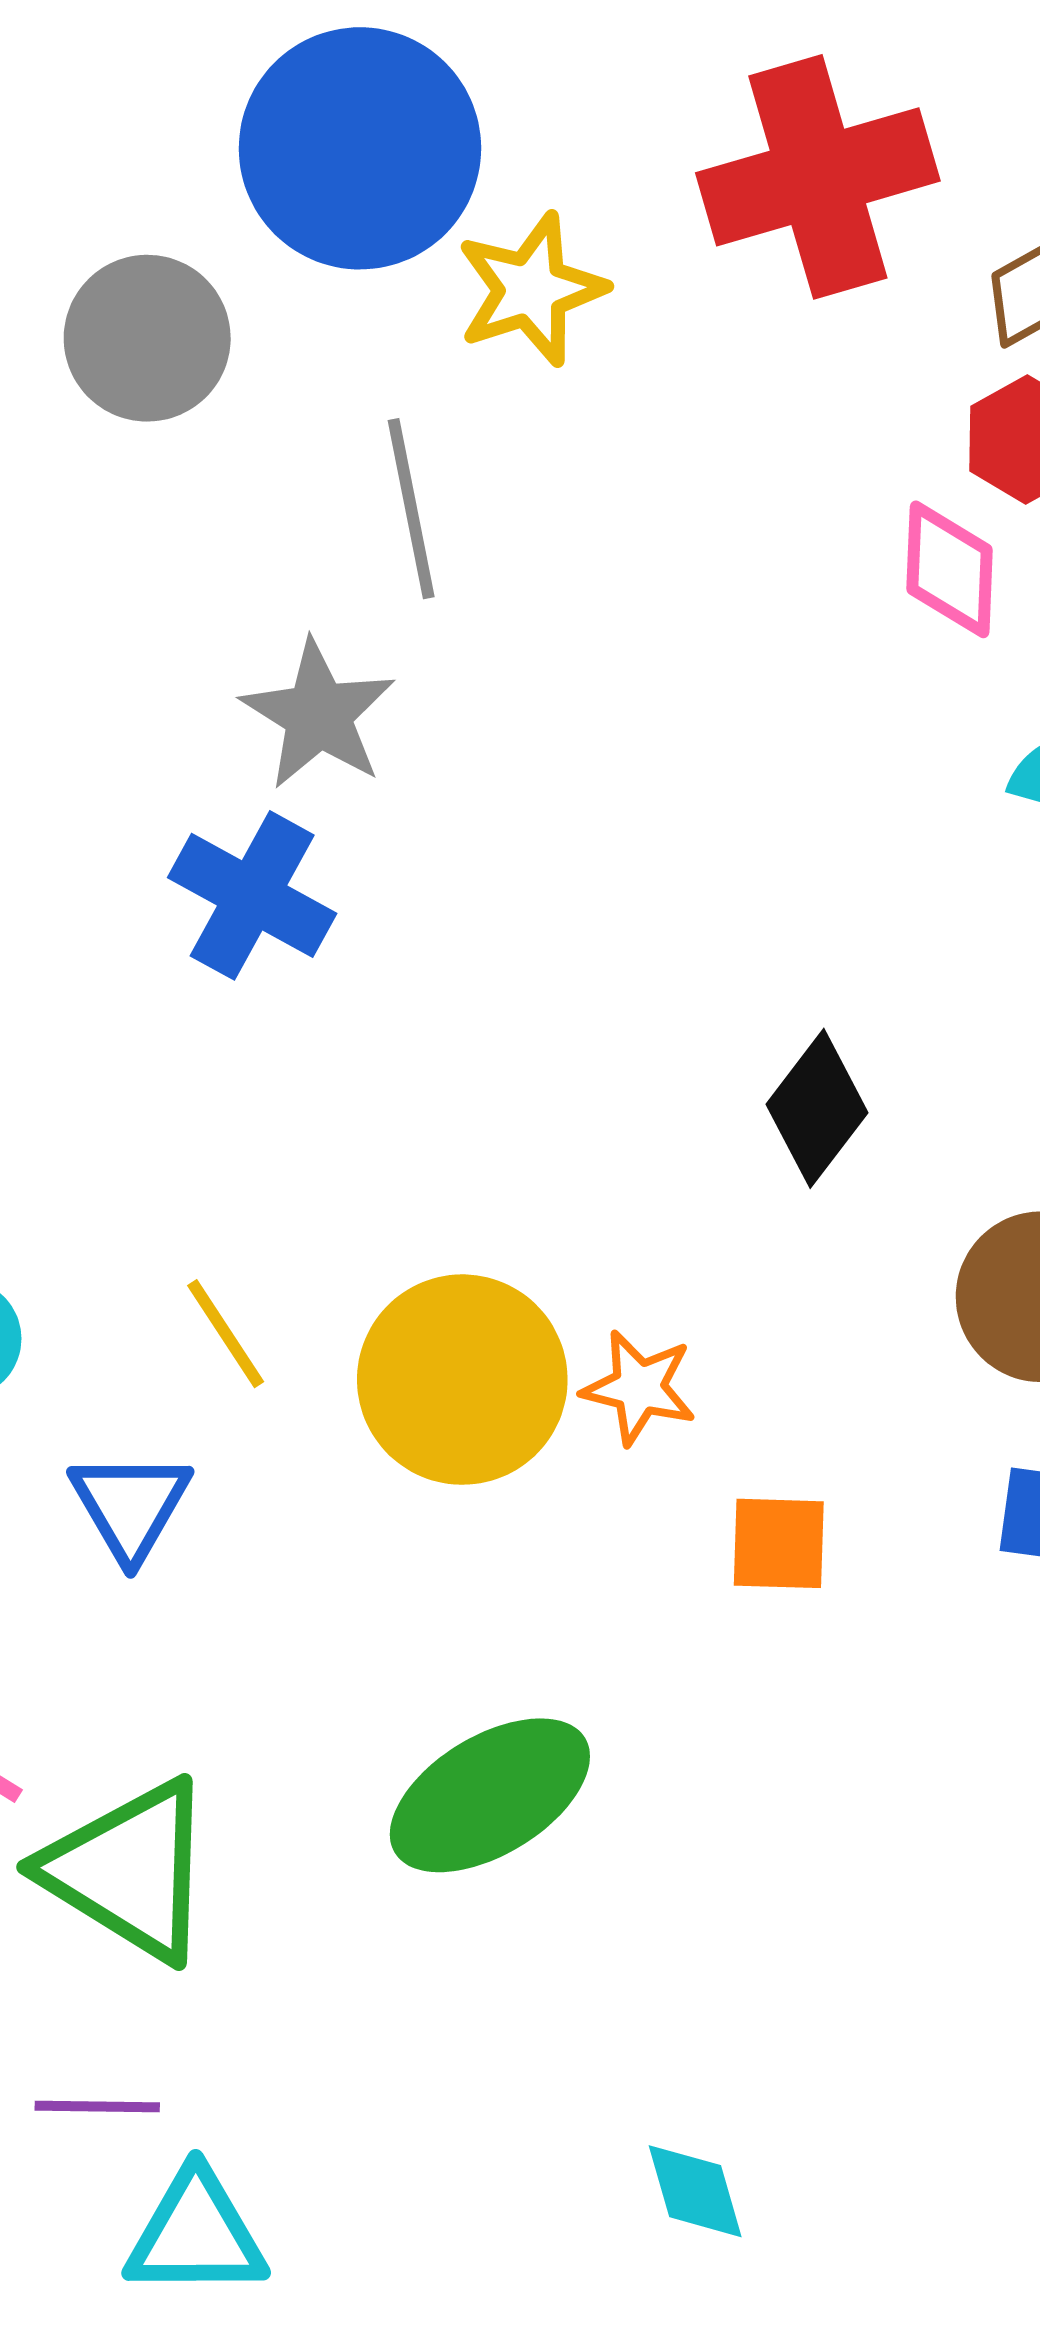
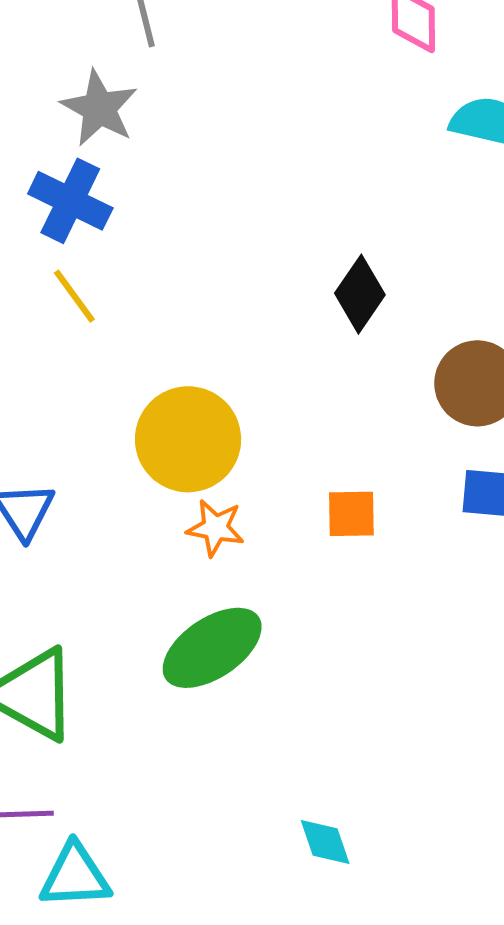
yellow line: (226, 1334) -> (74, 296), moved
orange star: (639, 1388) -> (215, 528), moved

